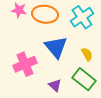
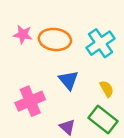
blue triangle: (56, 47) -> (68, 80), size x0.7

